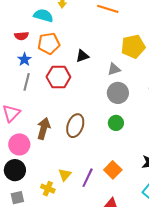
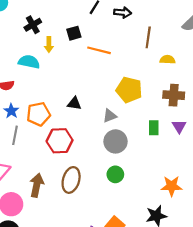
orange pentagon: (49, 43) -> (38, 114), moved
yellow pentagon: (133, 46) -> (129, 90), turned 30
black triangle: (82, 56) -> (74, 103), turned 32
red hexagon: (58, 77) -> (60, 141), moved

